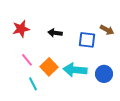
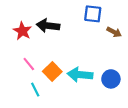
red star: (21, 29) -> (22, 31), turned -30
black arrow: (55, 33) -> (48, 26), moved, size x1.5
blue square: (87, 40) -> (93, 14), moved

